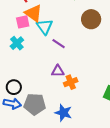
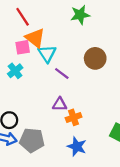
brown circle: (91, 19) -> (95, 58), moved
blue star: (63, 113) -> (77, 147), moved

